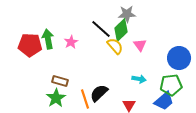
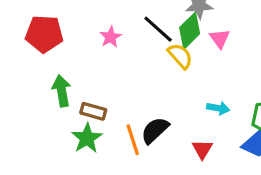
green arrow: (48, 39) -> (62, 91), moved
pink star: (71, 42) -> (111, 37), moved
red pentagon: (30, 45) -> (44, 34), moved
pink triangle: (140, 45) -> (220, 39), moved

